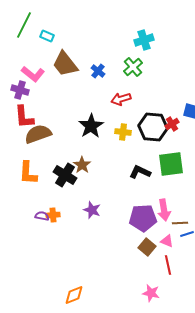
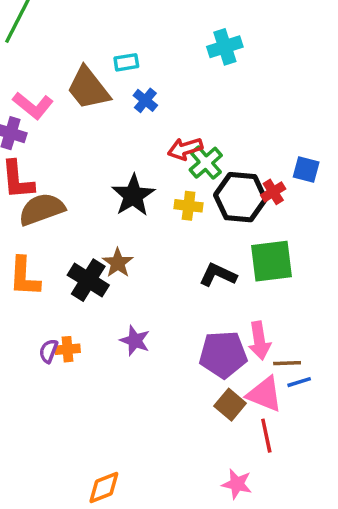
cyan rectangle: (47, 36) -> (126, 62), moved, turned -32
green cross: (133, 67) -> (206, 163), moved
purple semicircle: (42, 216) -> (49, 351), turned -80
pink triangle: (167, 241) -> (265, 394), size x1.6

